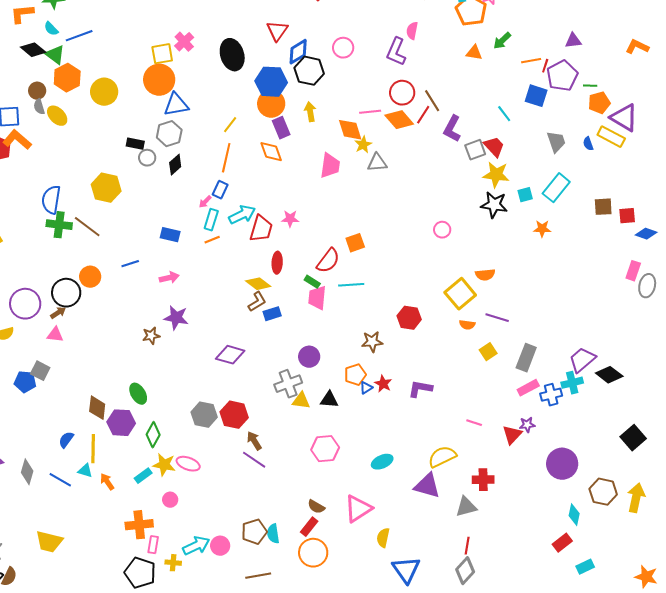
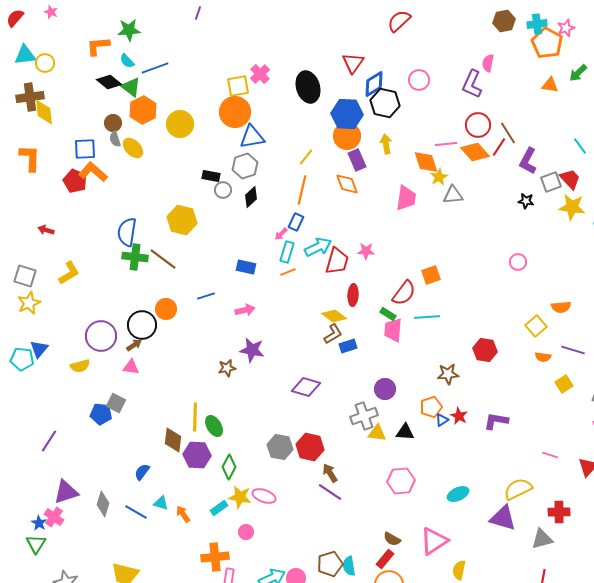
black star: (494, 205) -> (526, 201), moved, size x0.6
yellow square: (460, 294) -> (536, 326), size x0.7
yellow line: (93, 449) -> (195, 417), moved

